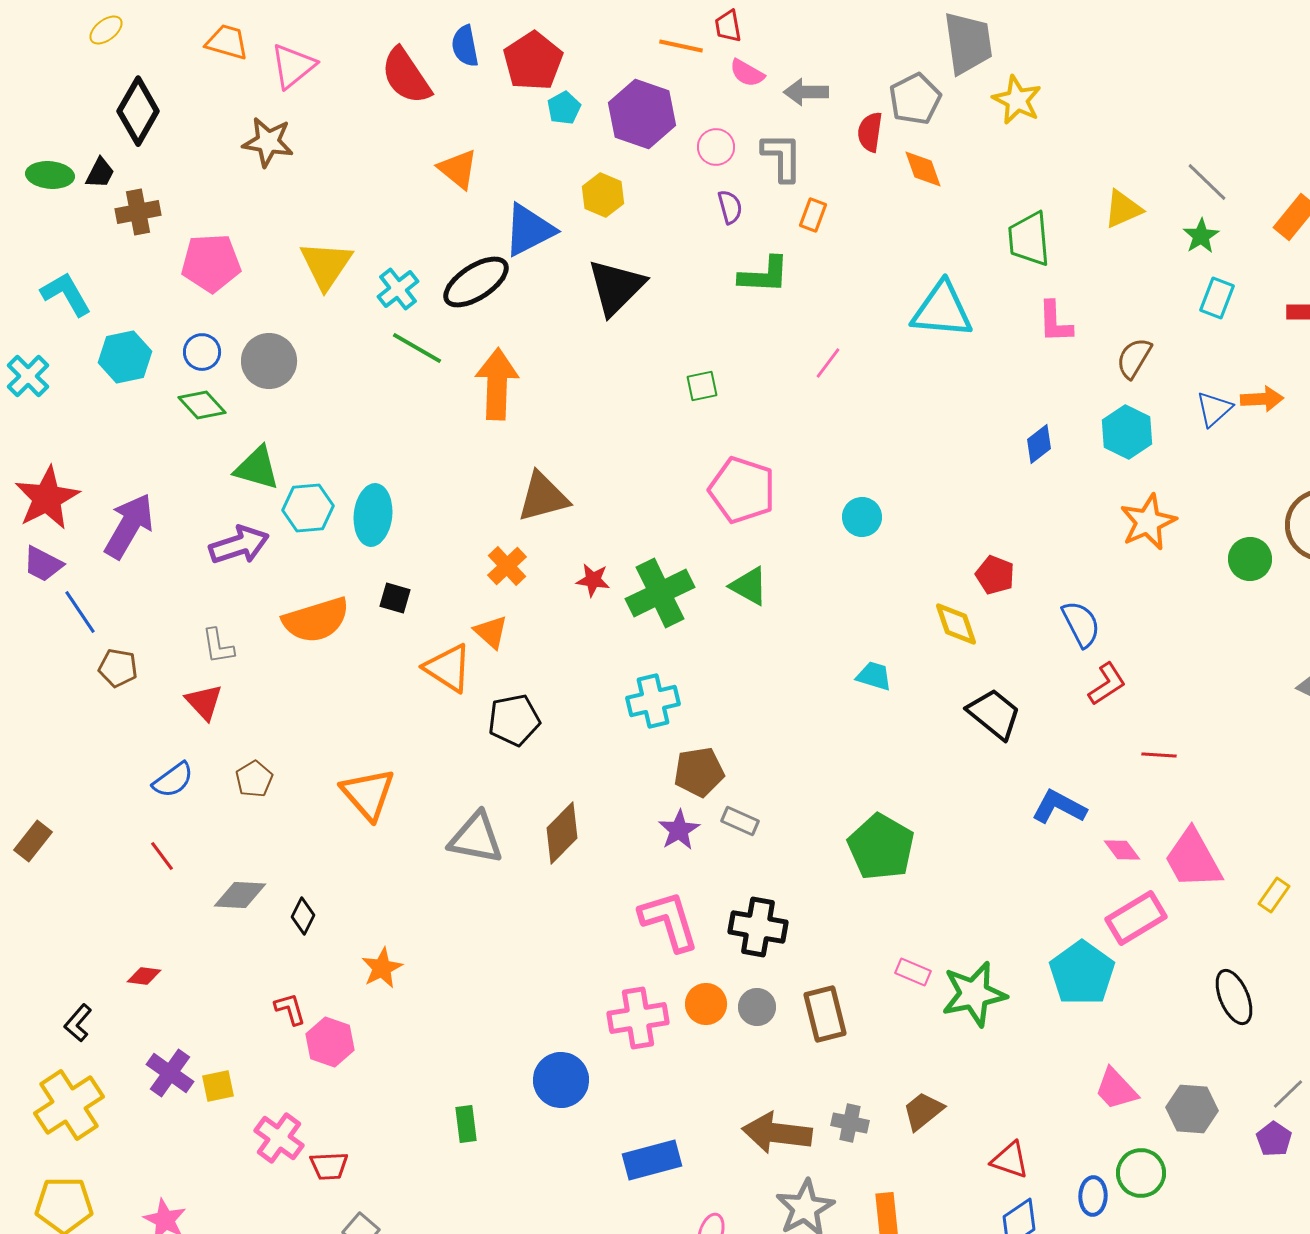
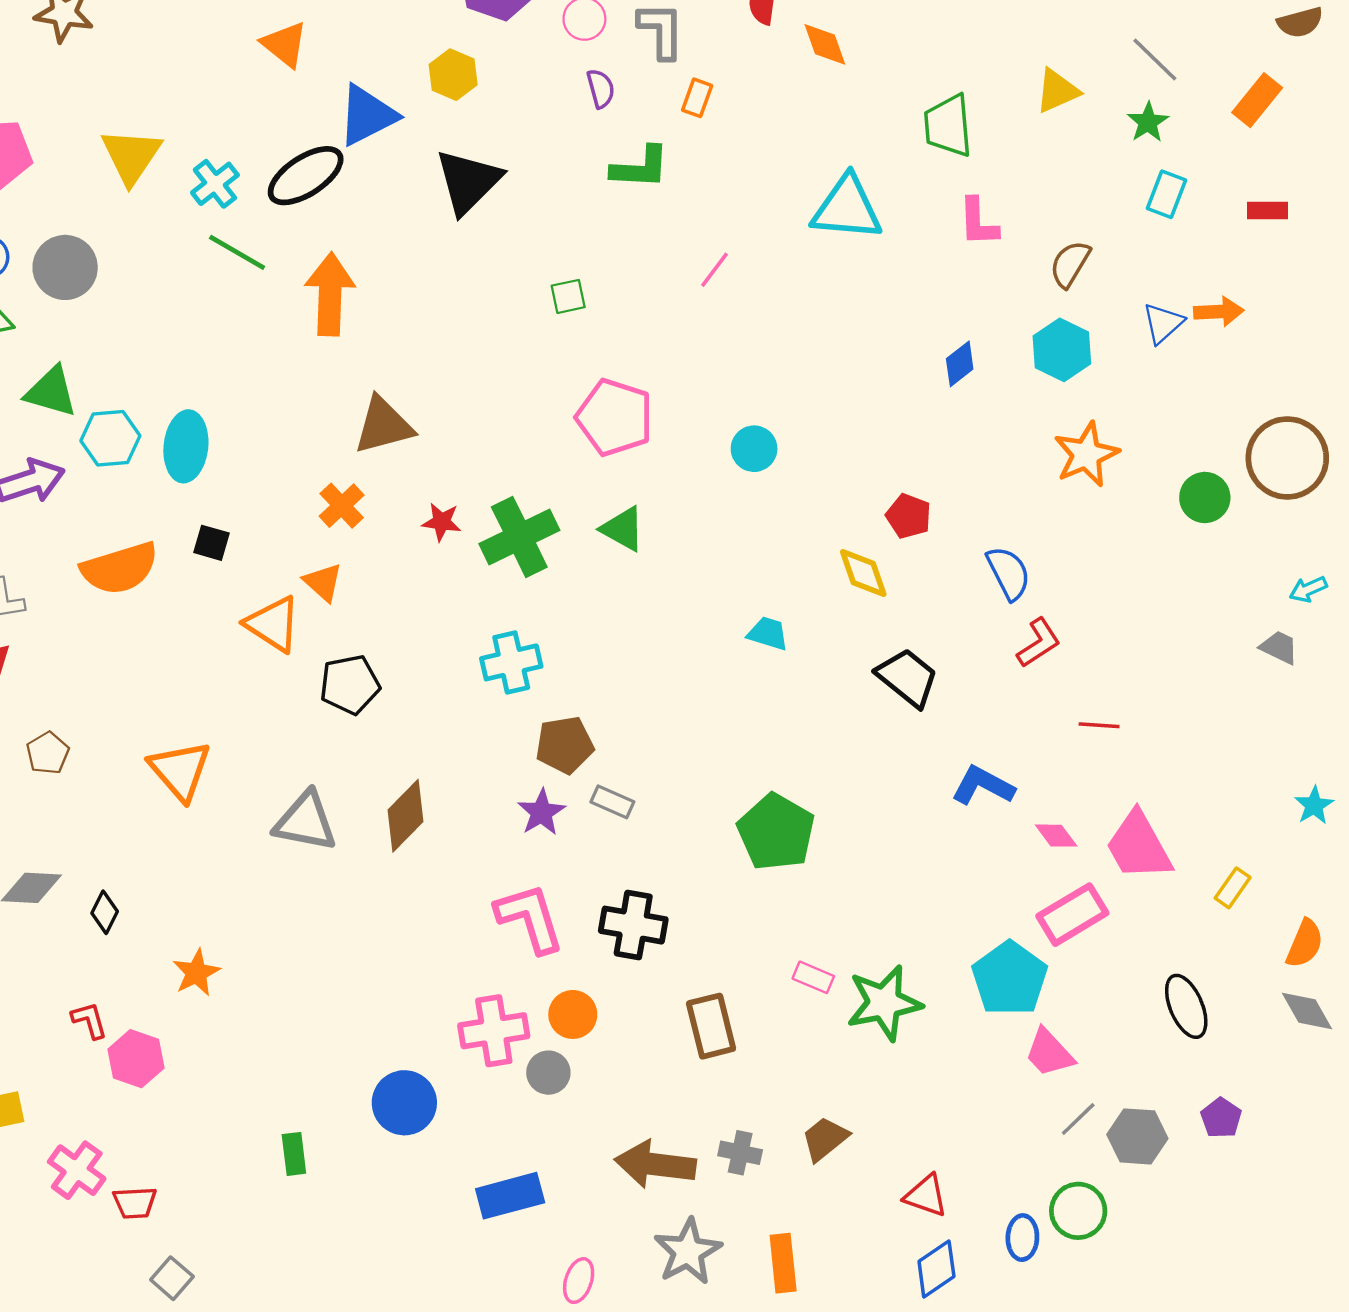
gray circle: (757, 1007) -> (548, 1073), moved
pink trapezoid: (1116, 1089) -> (1049, 1053), moved
gray line: (1288, 1094) -> (1078, 1119), moved
purple pentagon: (1274, 1139) -> (1221, 1118), moved

